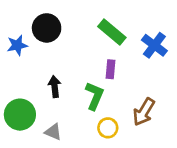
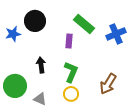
blue cross: (154, 45) -> (116, 34), turned 30
purple rectangle: (110, 69) -> (69, 41), moved
yellow circle: (108, 128) -> (71, 94), moved

